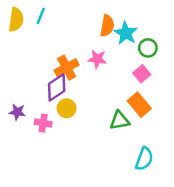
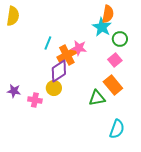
cyan line: (41, 16) -> (48, 43), moved
orange semicircle: (107, 26) -> (108, 14), moved
orange cross: (67, 68) -> (67, 55), moved
purple diamond: (57, 87) -> (59, 71), moved

